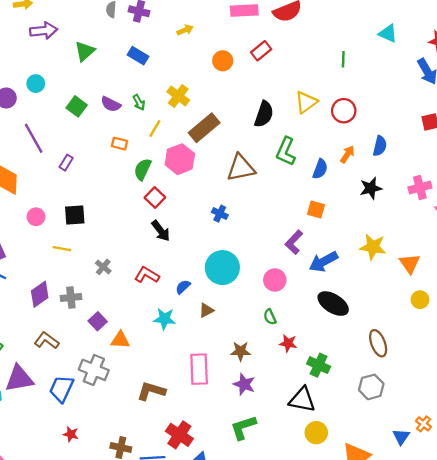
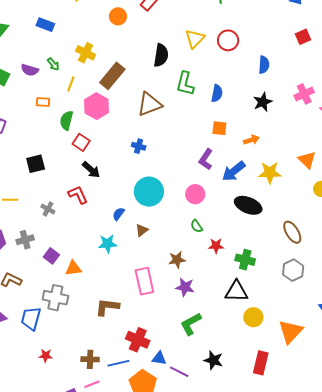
orange arrow: (347, 154) -> (251, 140), moved, turned 49
black square: (75, 215) -> (36, 164), moved
yellow star: (373, 247) -> (270, 173), moved
red L-shape: (147, 275) -> (78, 195), moved, turned 45

